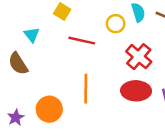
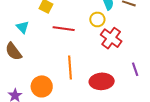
yellow circle: (116, 24) -> (97, 19), moved
red ellipse: (136, 91) -> (102, 81), moved

